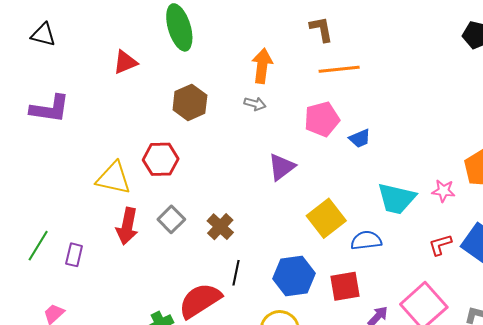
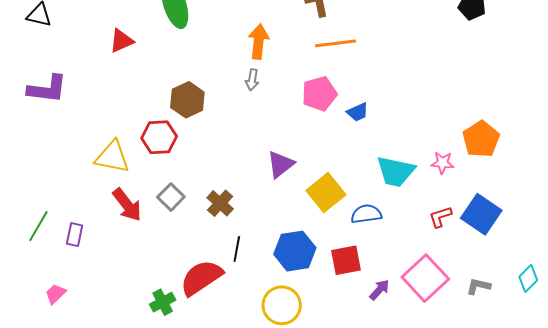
brown hexagon: (190, 102) -> (187, 100), moved
gray arrow: (255, 104) -> (252, 80), turned 85
purple triangle: (282, 167) -> (280, 164), moved
red arrow: (127, 226) -> (127, 205), turned -48

